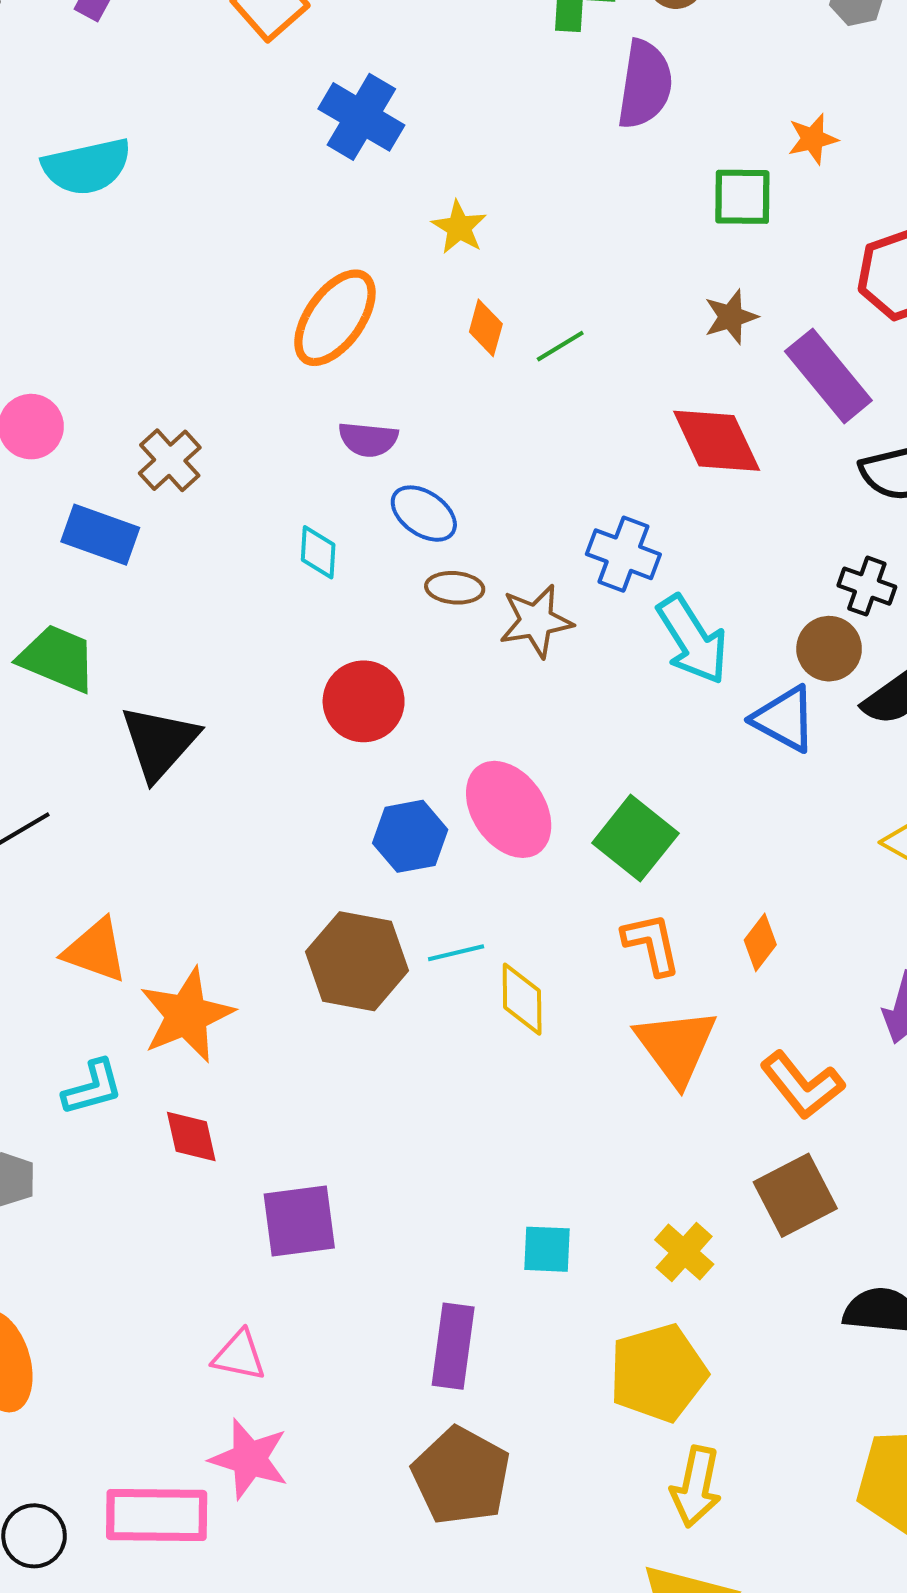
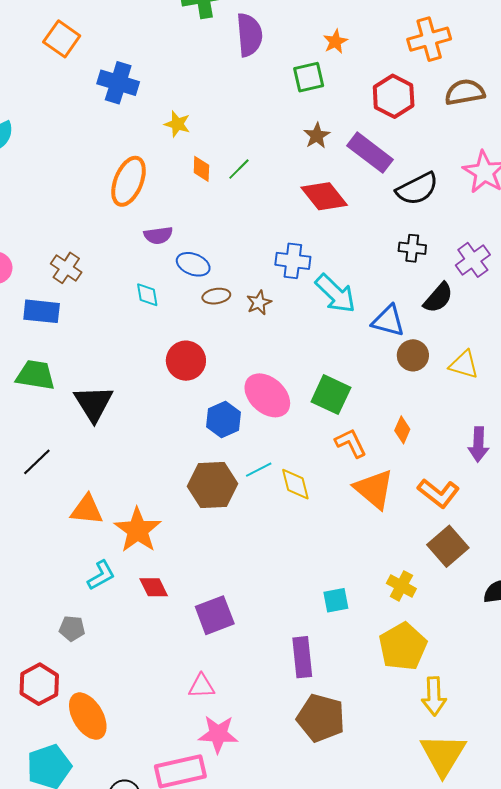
brown star: (536, 621) -> (259, 303), size x0.7
brown circle: (829, 649) -> (413, 355), moved

